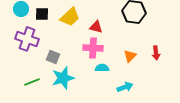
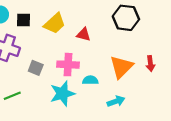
pink cross: (93, 48) -> (68, 65), moved
orange triangle: (130, 56) -> (121, 67), size x1.6
cyan star: (63, 78) -> (62, 94), moved

